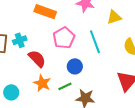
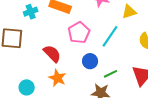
cyan cross: (20, 40) -> (31, 12), moved
cyan line: (95, 42) -> (110, 36), turned 55
green line: (65, 86) -> (110, 74), moved

